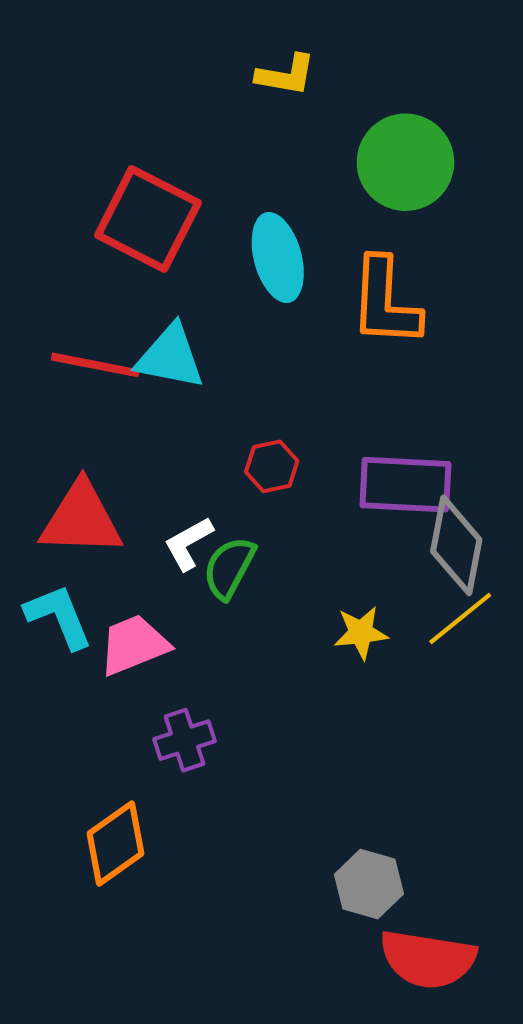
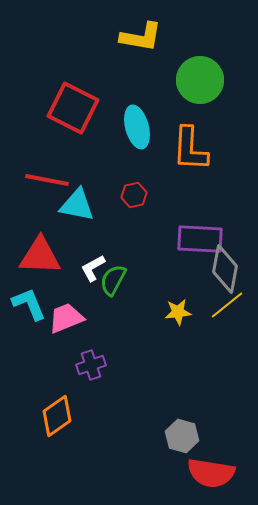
yellow L-shape: (286, 75) -> (141, 37), size x1.4
cyan triangle: (170, 357) -> (77, 205), moved
red hexagon: (272, 466) -> (134, 195), moved

